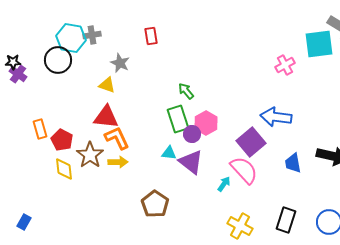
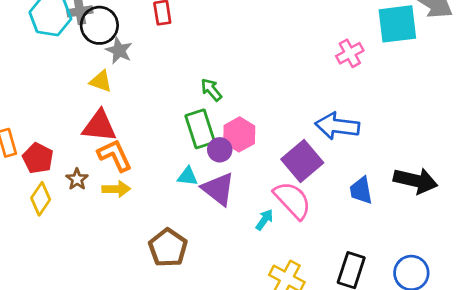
black circle: (58, 60) -> (99, 25), moved
brown star: (90, 155) -> (77, 179), size x0.6
yellow diamond: (64, 169) -> (41, 199), turned 40

